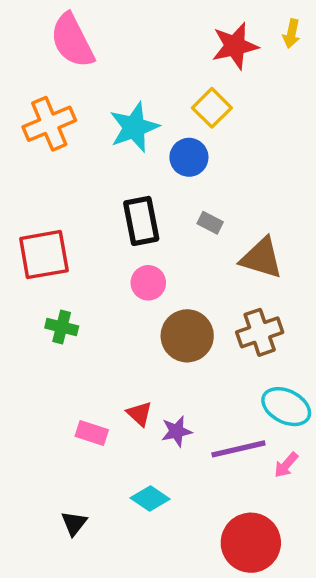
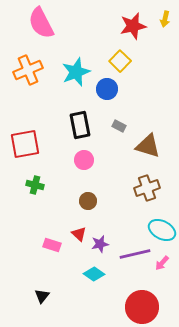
brown circle: (187, 336) -> (88, 201), moved, size x0.6
cyan diamond: (150, 498) -> (94, 274), moved

